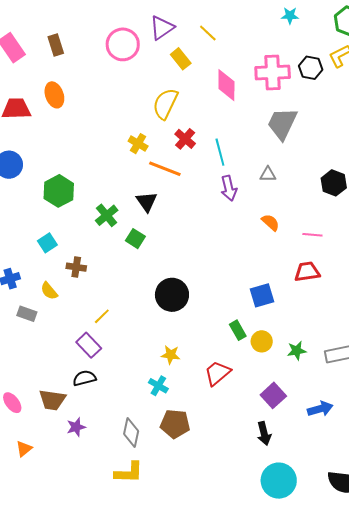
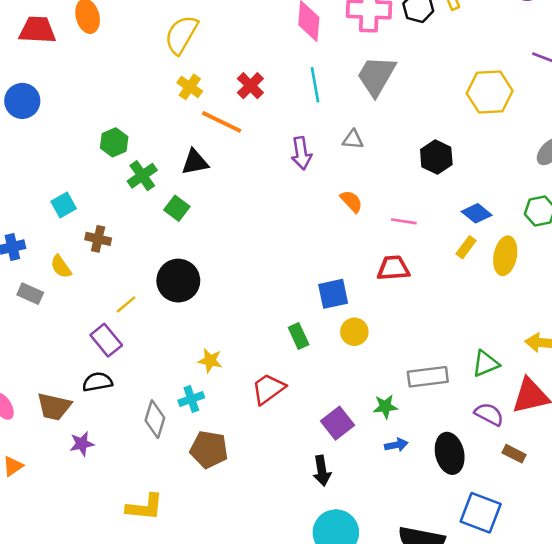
yellow semicircle: (165, 104) -> (181, 35), moved
cyan line: (220, 152) -> (315, 85), moved
green hexagon: (59, 191) -> (114, 142), moved, size x0.7
black triangle: (147, 202) -> (195, 162), turned 50
black circle: (172, 295) -> (178, 281), moved
yellow circle: (262, 341) -> (354, 332), moved
green star: (297, 351) -> (385, 407), moved
cyan cross: (158, 386) -> (191, 399), turned 36
blue arrow: (320, 409) -> (396, 445), size x0.7
gray diamond: (131, 432) -> (155, 419), moved

